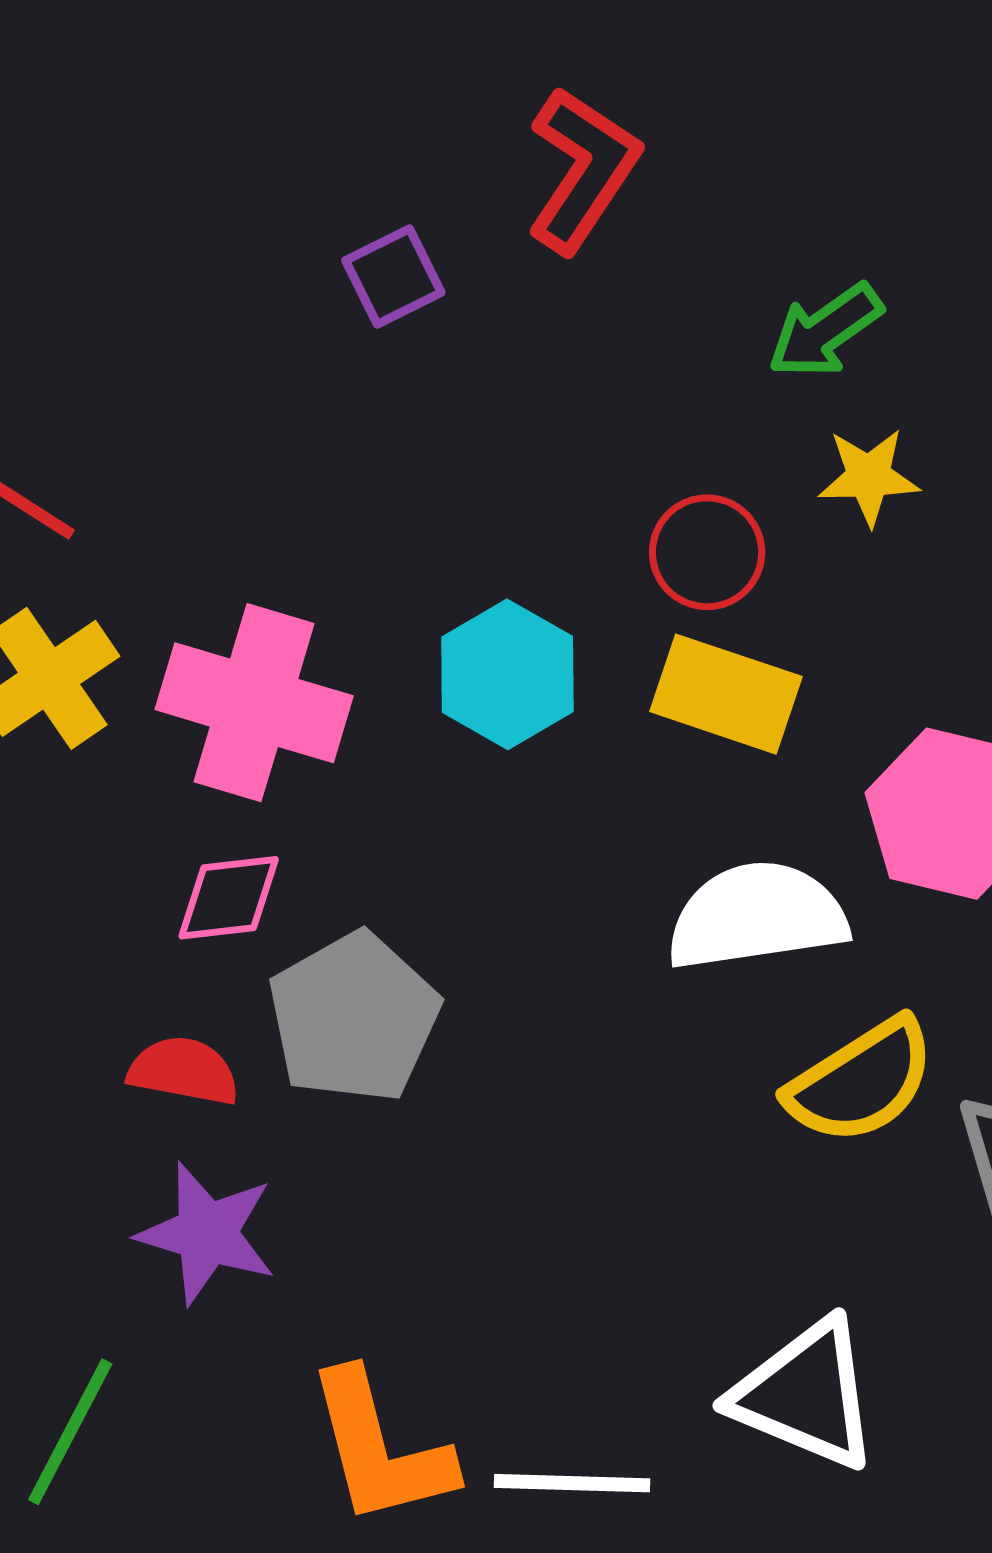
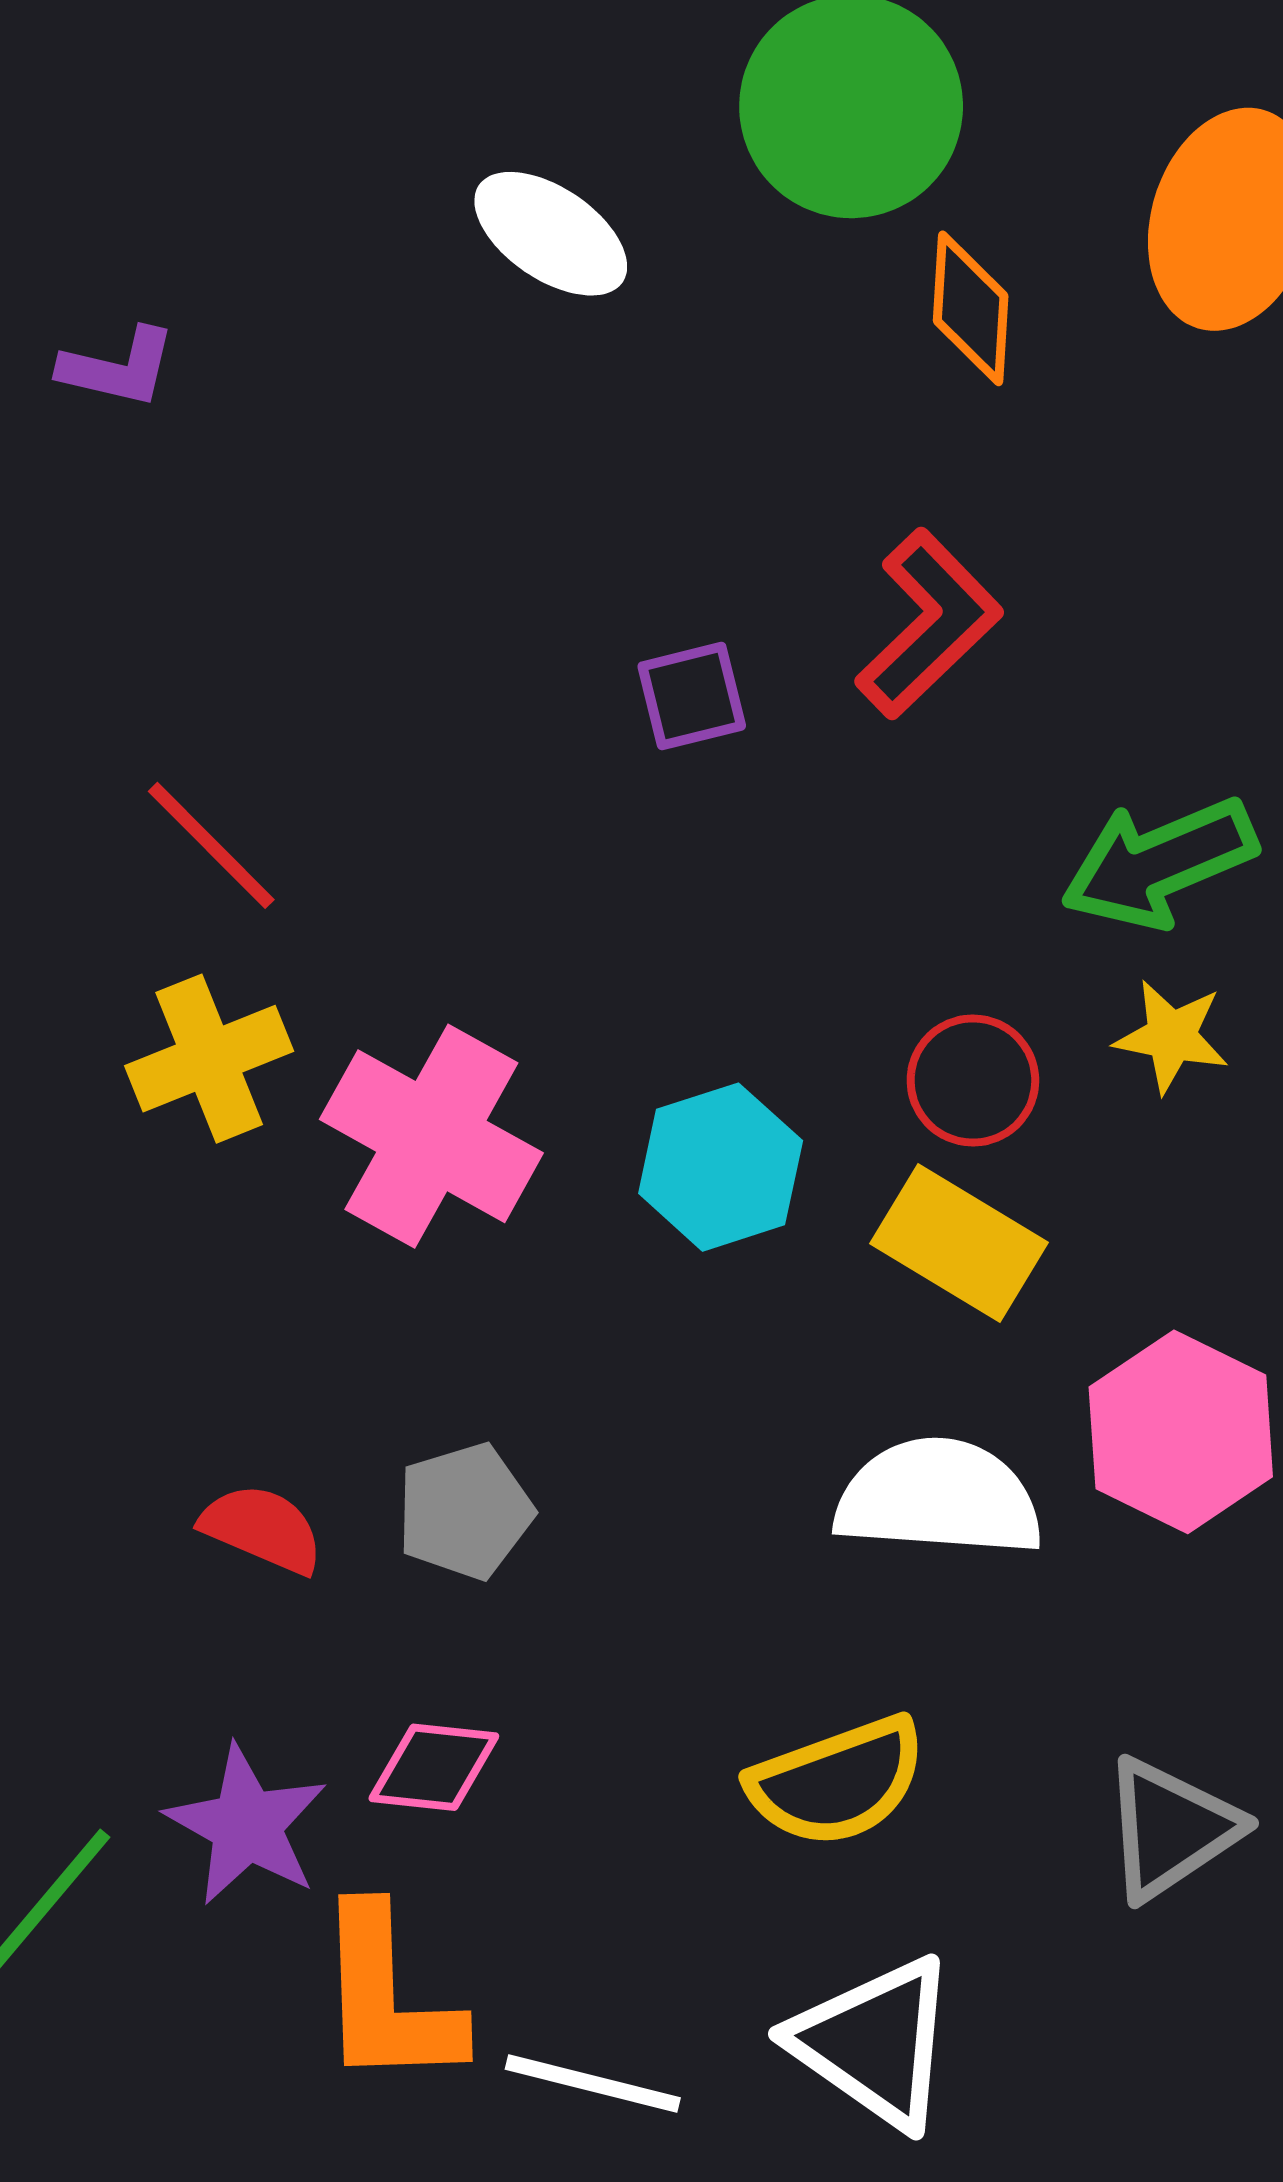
green arrow: (825, 331) -> (1159, 863), size x1.4
pink diamond: (229, 898) -> (434, 1767), moved
gray pentagon: (354, 1018) -> (465, 1511), size x0.7
yellow semicircle: (861, 1081) -> (837, 1782), moved
purple star: (207, 1233) -> (246, 1825), moved

